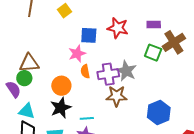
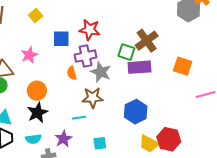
purple rectangle: (154, 25) -> (139, 67), moved, size x1.6
pink star: (77, 53) -> (29, 55), moved
orange semicircle: (85, 71) -> (72, 73), moved
purple cross: (108, 74) -> (86, 56), moved
cyan line: (87, 118) -> (79, 118), moved

